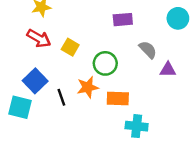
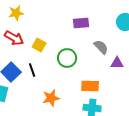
orange star: (88, 87) -> (51, 98), moved
black line: (61, 97) -> (32, 70), moved
orange rectangle: (118, 99) -> (90, 86), moved

